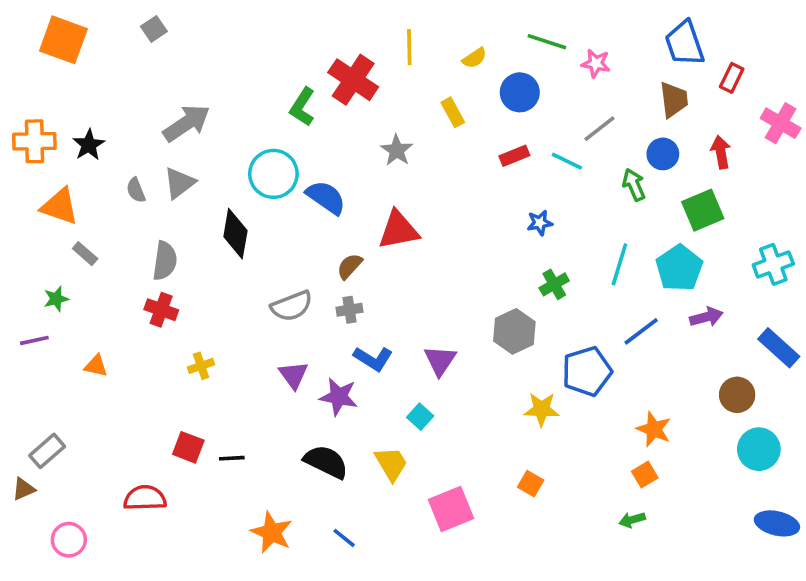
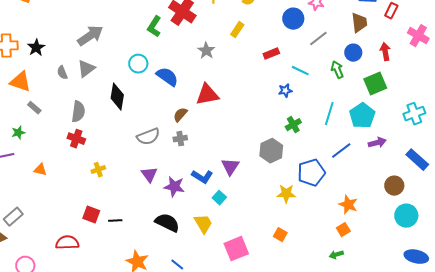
blue circle: (520, 92) -> (293, 19), moved
yellow rectangle: (453, 112) -> (237, 30), turned 63
cyan line: (567, 161) -> (300, 71), moved
cyan circle: (273, 174) -> (138, 64), size x0.7
blue L-shape: (373, 359) -> (202, 177), moved

